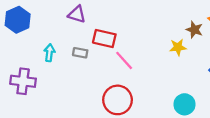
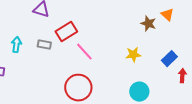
red rectangle: (104, 38) -> (66, 32), turned -45
yellow star: (178, 47) -> (133, 55), moved

